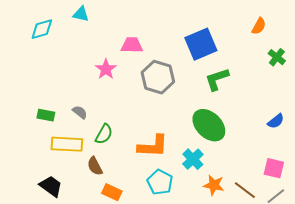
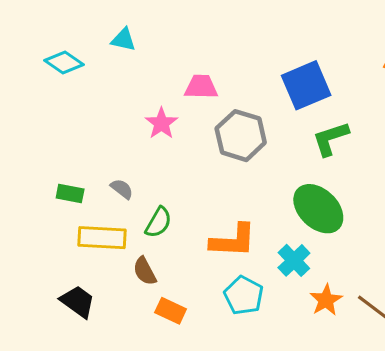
cyan diamond: (42, 29) -> (64, 62), turned 50
orange star: (214, 185) -> (326, 300), turned 30

